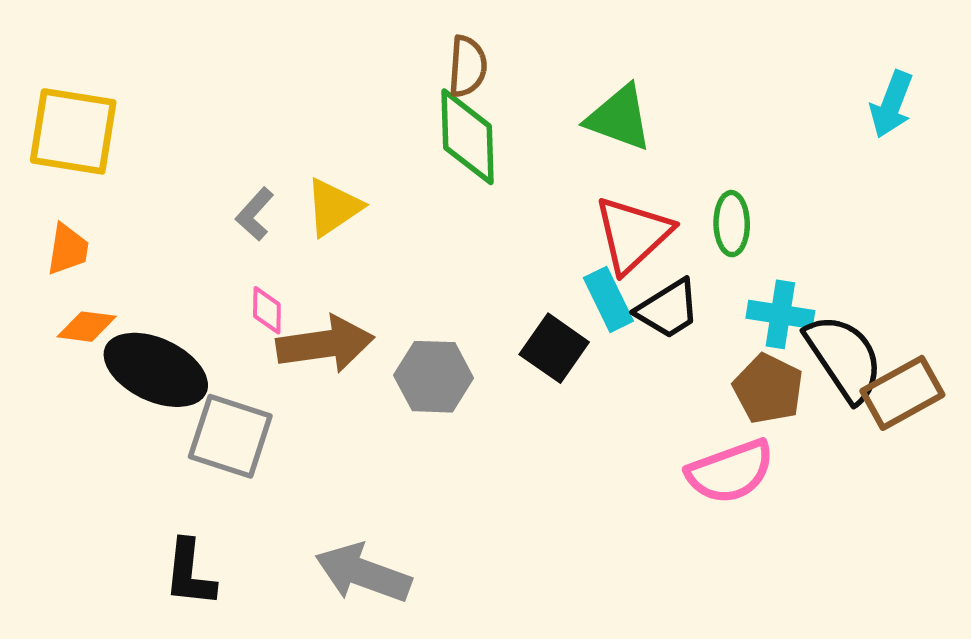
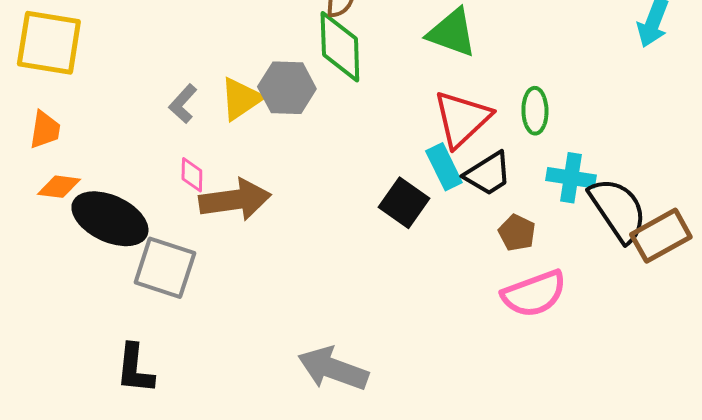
gray hexagon: (434, 377) -> (287, 88), moved
brown pentagon: (768, 389) -> (517, 233), moved, size x0.7
gray arrow: (363, 573) -> (333, 369), moved

